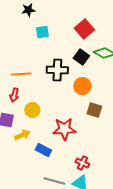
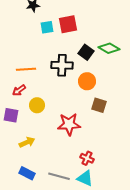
red square: (84, 29) -> (68, 24), moved, turned 30
red arrow: (14, 95) -> (19, 90), turned 40
yellow arrow: (22, 135) -> (27, 142), moved
blue rectangle: (43, 150) -> (27, 173), moved

